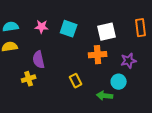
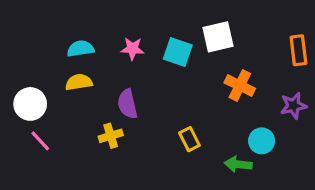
white square: (107, 32) -> (218, 37), moved
orange cross: (98, 55) -> (240, 86), moved, turned 30
purple star: (129, 61) -> (293, 106), moved

